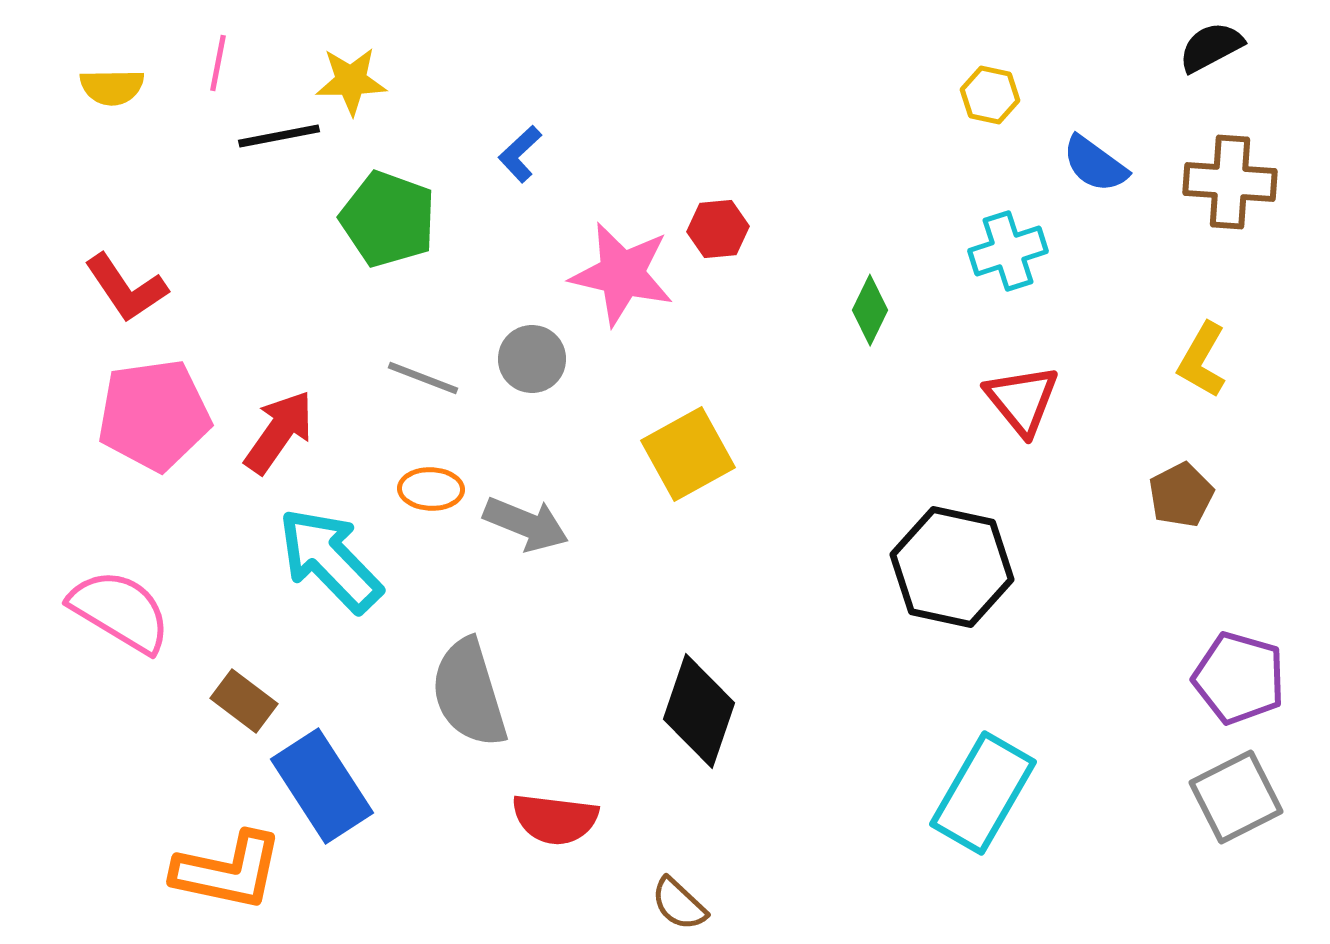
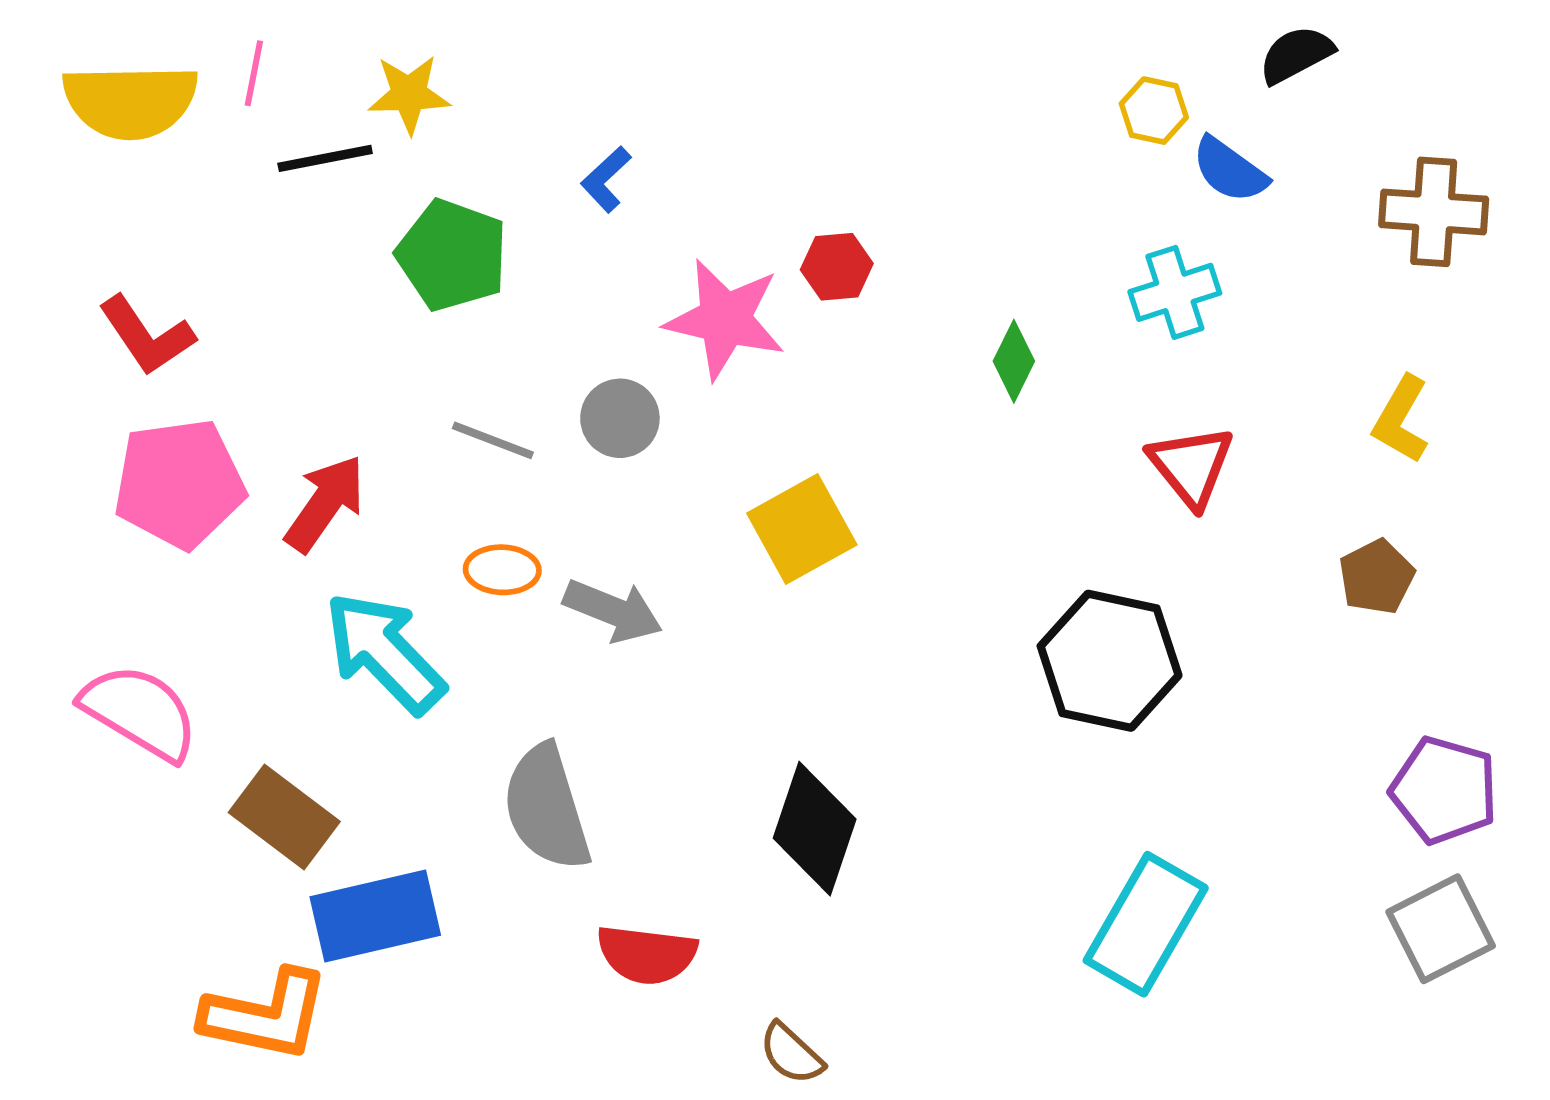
black semicircle: (1211, 47) -> (1296, 55), moved
yellow semicircle: (112, 87) -> (130, 101), size x1.8
blue semicircle: (1095, 164) -> (1230, 170), moved
brown rectangle: (244, 701) -> (284, 817), size x1.4
blue rectangle: (322, 786) -> (375, 916), turned -70

